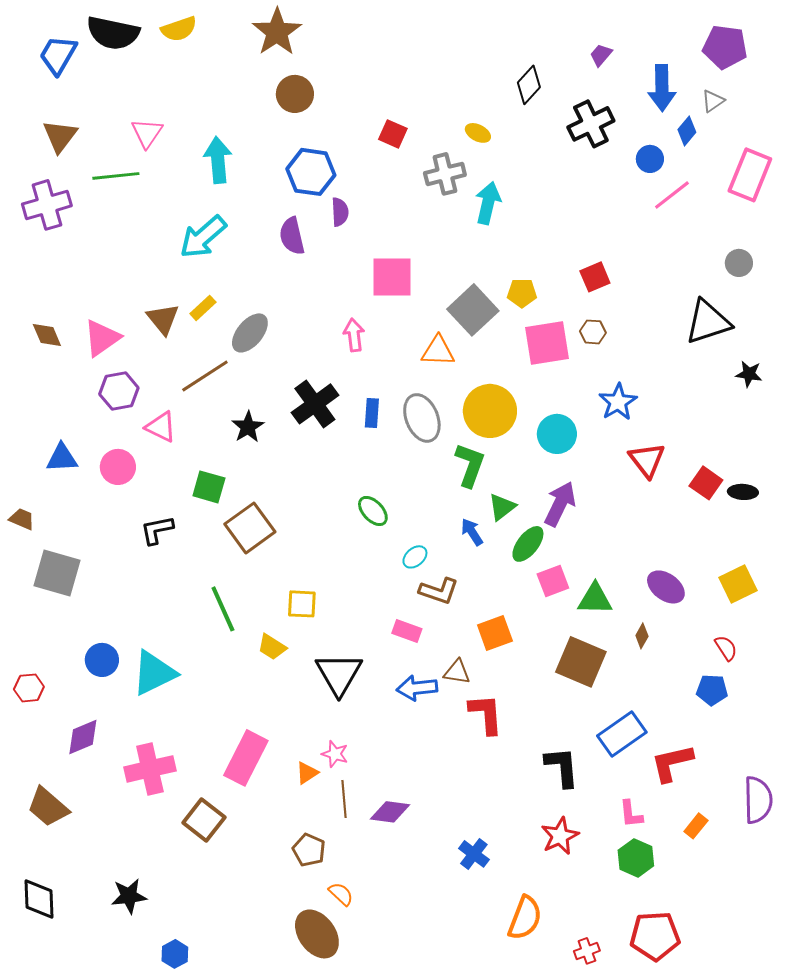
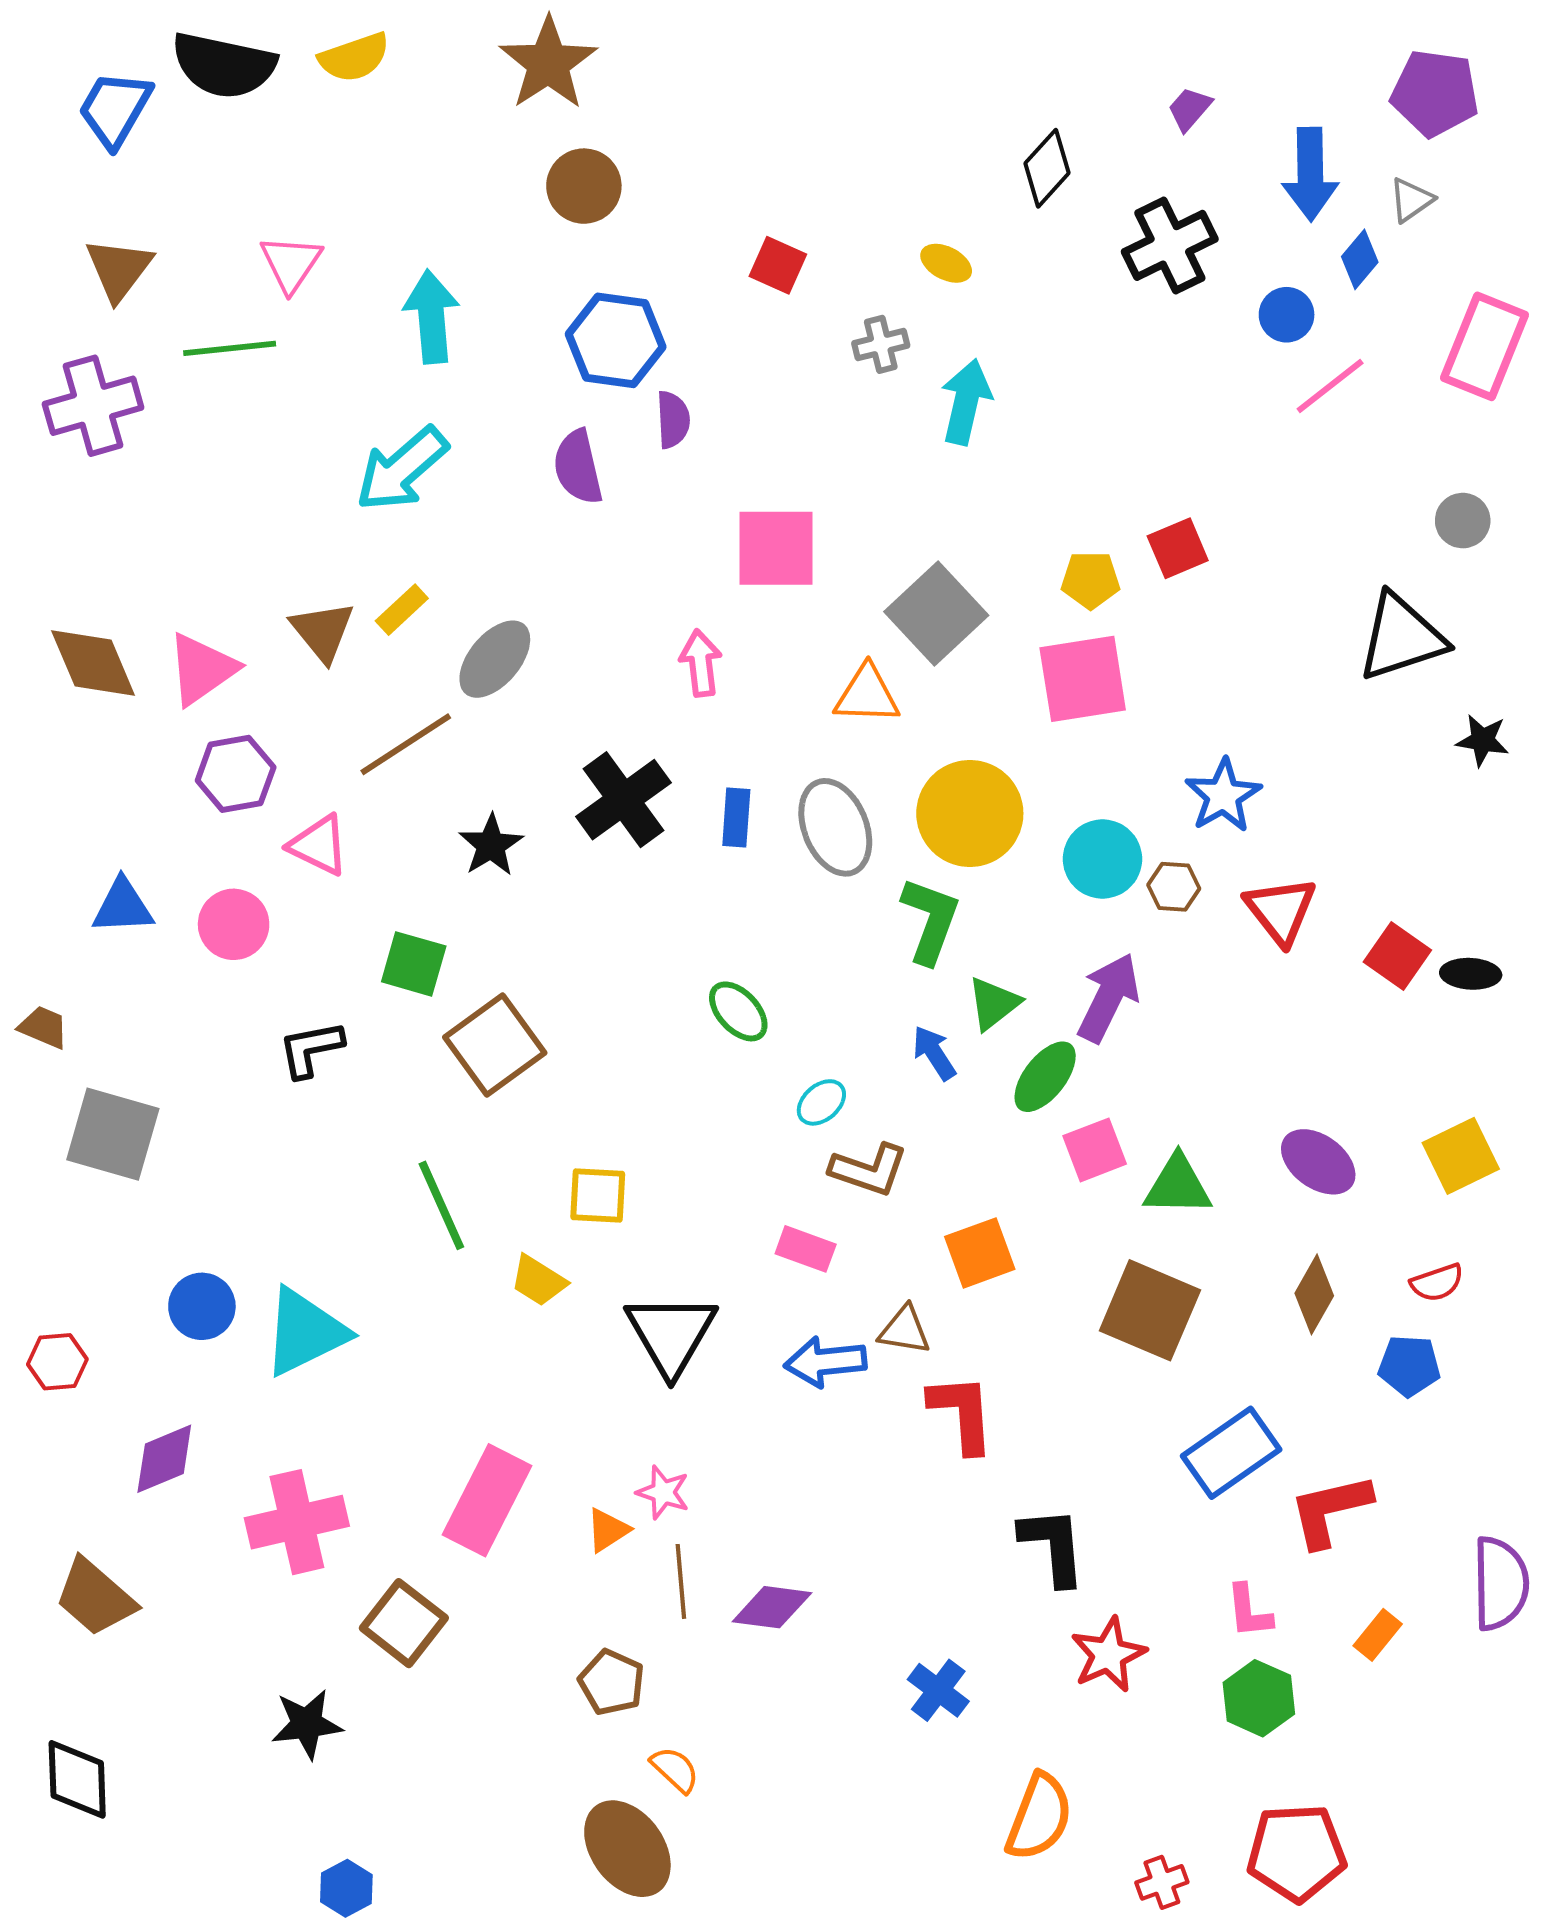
gray cross: (445, 174) -> (881, 344), size x0.7
yellow pentagon: (522, 293) -> (1091, 580), moved
brown hexagon: (593, 332) -> (1174, 887), moved
brown diamond: (47, 335) -> (93, 663), size x1.5
brown diamond: (642, 636) -> (1314, 1294), moved, size x1.5
red semicircle: (726, 648) -> (1437, 1283), turned 104
black L-shape: (562, 767) -> (1053, 1546), moved
black star: (129, 896) -> (307, 1724), moved

